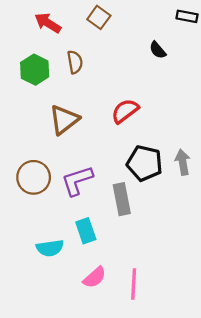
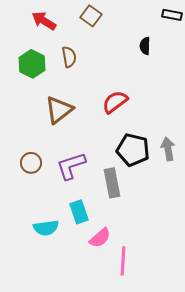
black semicircle: (158, 50) -> (145, 46), turned 42
brown circle: (34, 177) -> (31, 163), size x0.7
pink semicircle: (95, 277) -> (100, 238), moved

